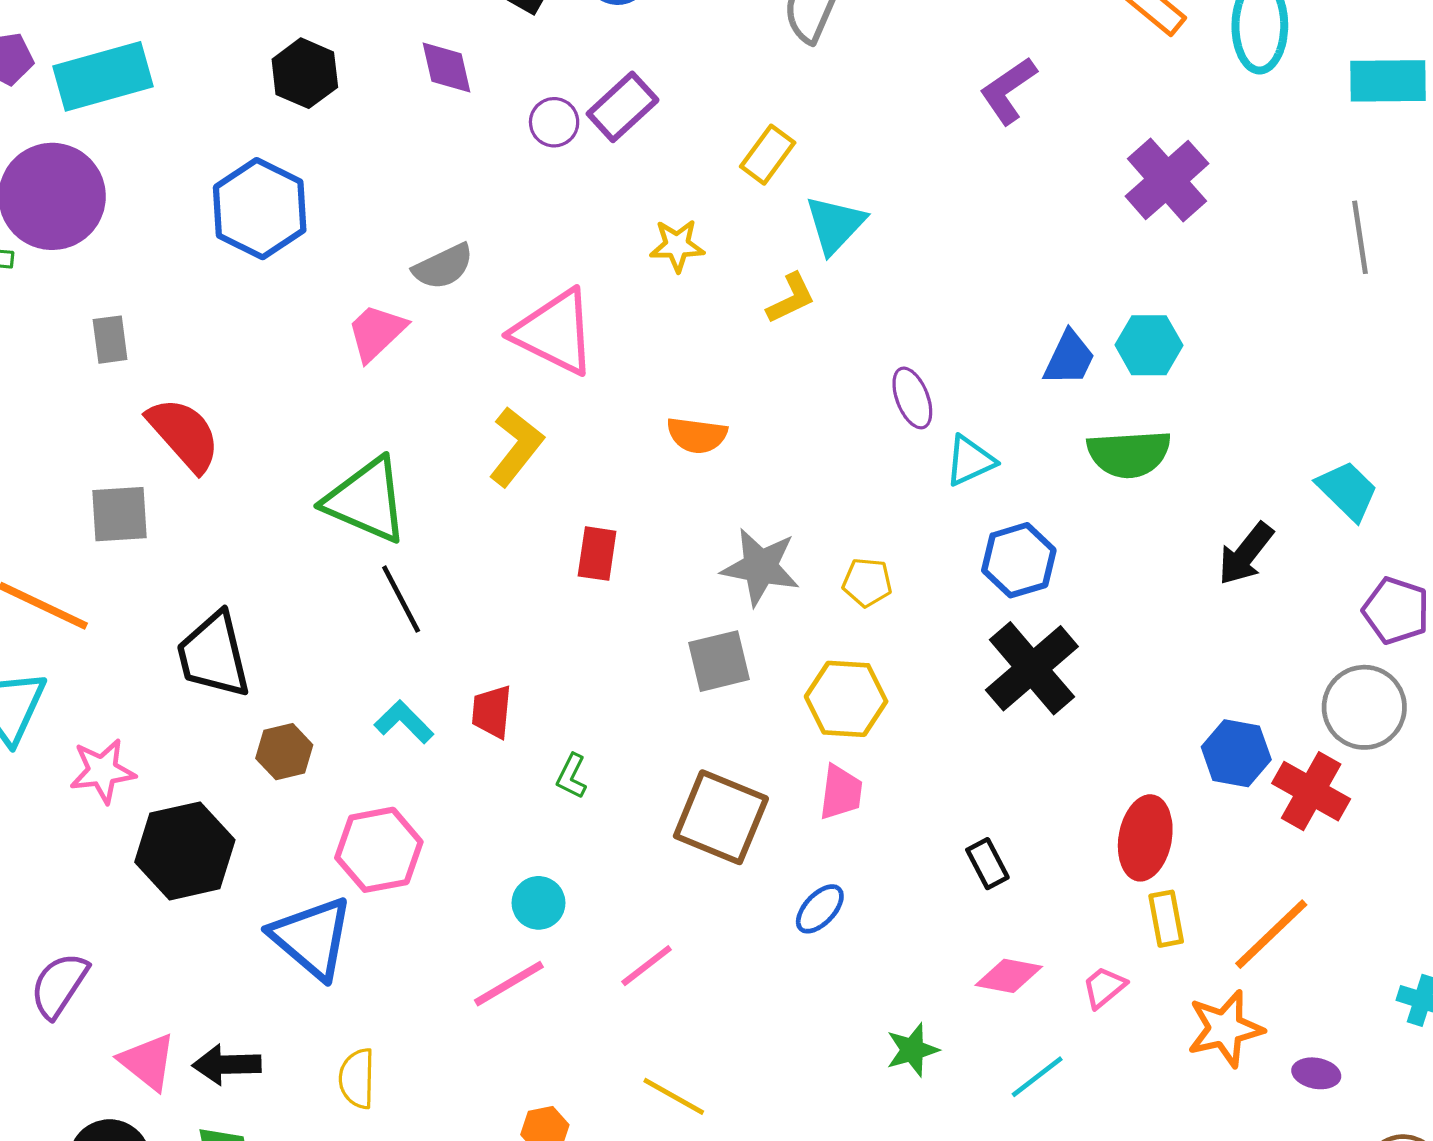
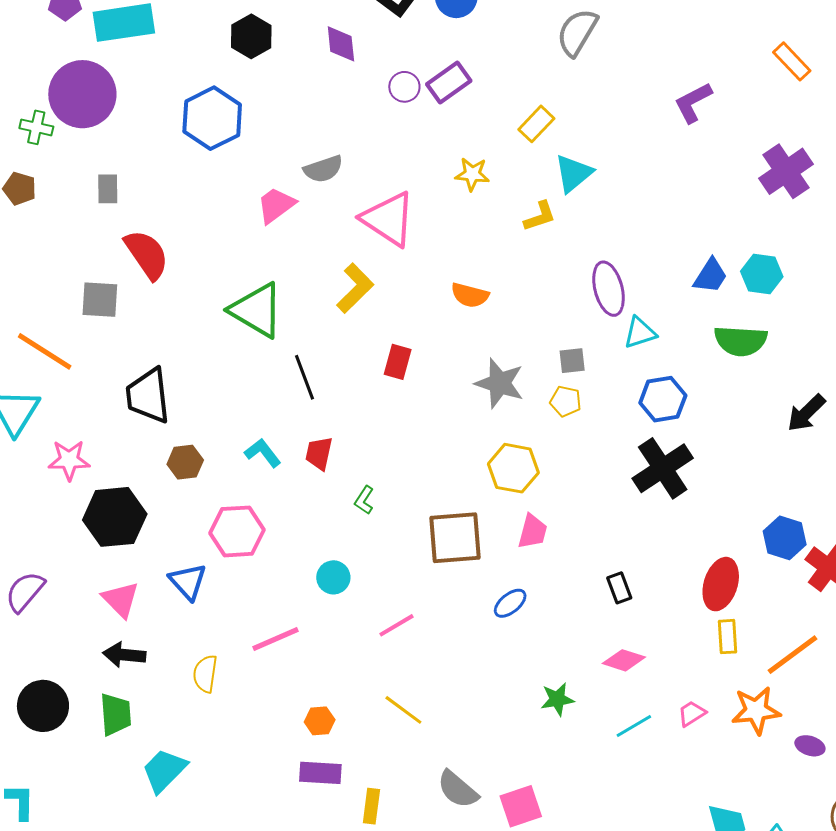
purple ellipse: (912, 398) -> (609, 289), size x1.4
black line: (401, 599) -> (305, 377), moved
gray square: (719, 661) -> (572, 361), moved, size x0.7
yellow hexagon: (846, 699) -> (513, 468), moved
brown square: (721, 817) -> (455, 538), turned -34
blue triangle: (312, 938) -> (188, 582), size x0.7
pink line: (509, 984) -> (276, 639), moved
pink trapezoid: (1104, 987) -> (692, 714), moved
pink triangle: (148, 1062) -> (121, 599), moved

